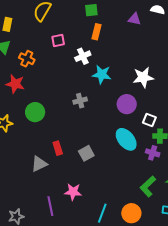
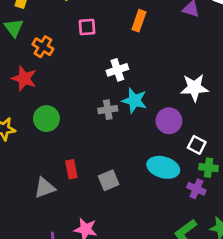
white cross: (83, 56) -> (117, 70), moved
cyan star: (102, 74) -> (134, 101), moved
cyan ellipse: (126, 139) -> (163, 167), turned -40

